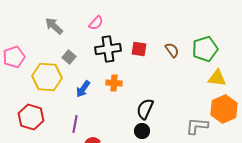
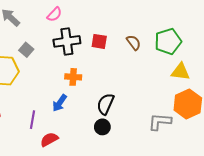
blue arrow: (83, 89) -> (60, 103), moved

